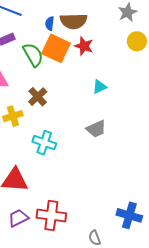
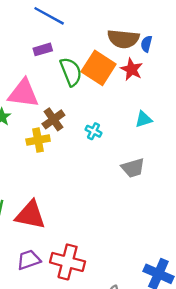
blue semicircle: (50, 23) -> (146, 44), moved
brown cross: (38, 97) -> (53, 119), moved
cyan cross: (44, 143) -> (94, 131), moved, size x0.6

